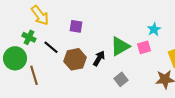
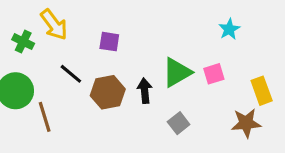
cyan star: (154, 29) -> (229, 29), moved
green cross: (29, 37) -> (23, 42), moved
black arrow: (99, 58) -> (145, 91), turned -35

